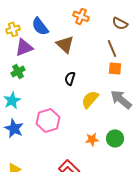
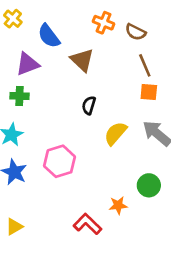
brown semicircle: (120, 23) -> (135, 32), moved
yellow cross: (13, 29) -> (13, 19), moved, turned -32
green cross: (18, 71) -> (20, 96), turned 32
orange star: (92, 139) -> (118, 205), moved

